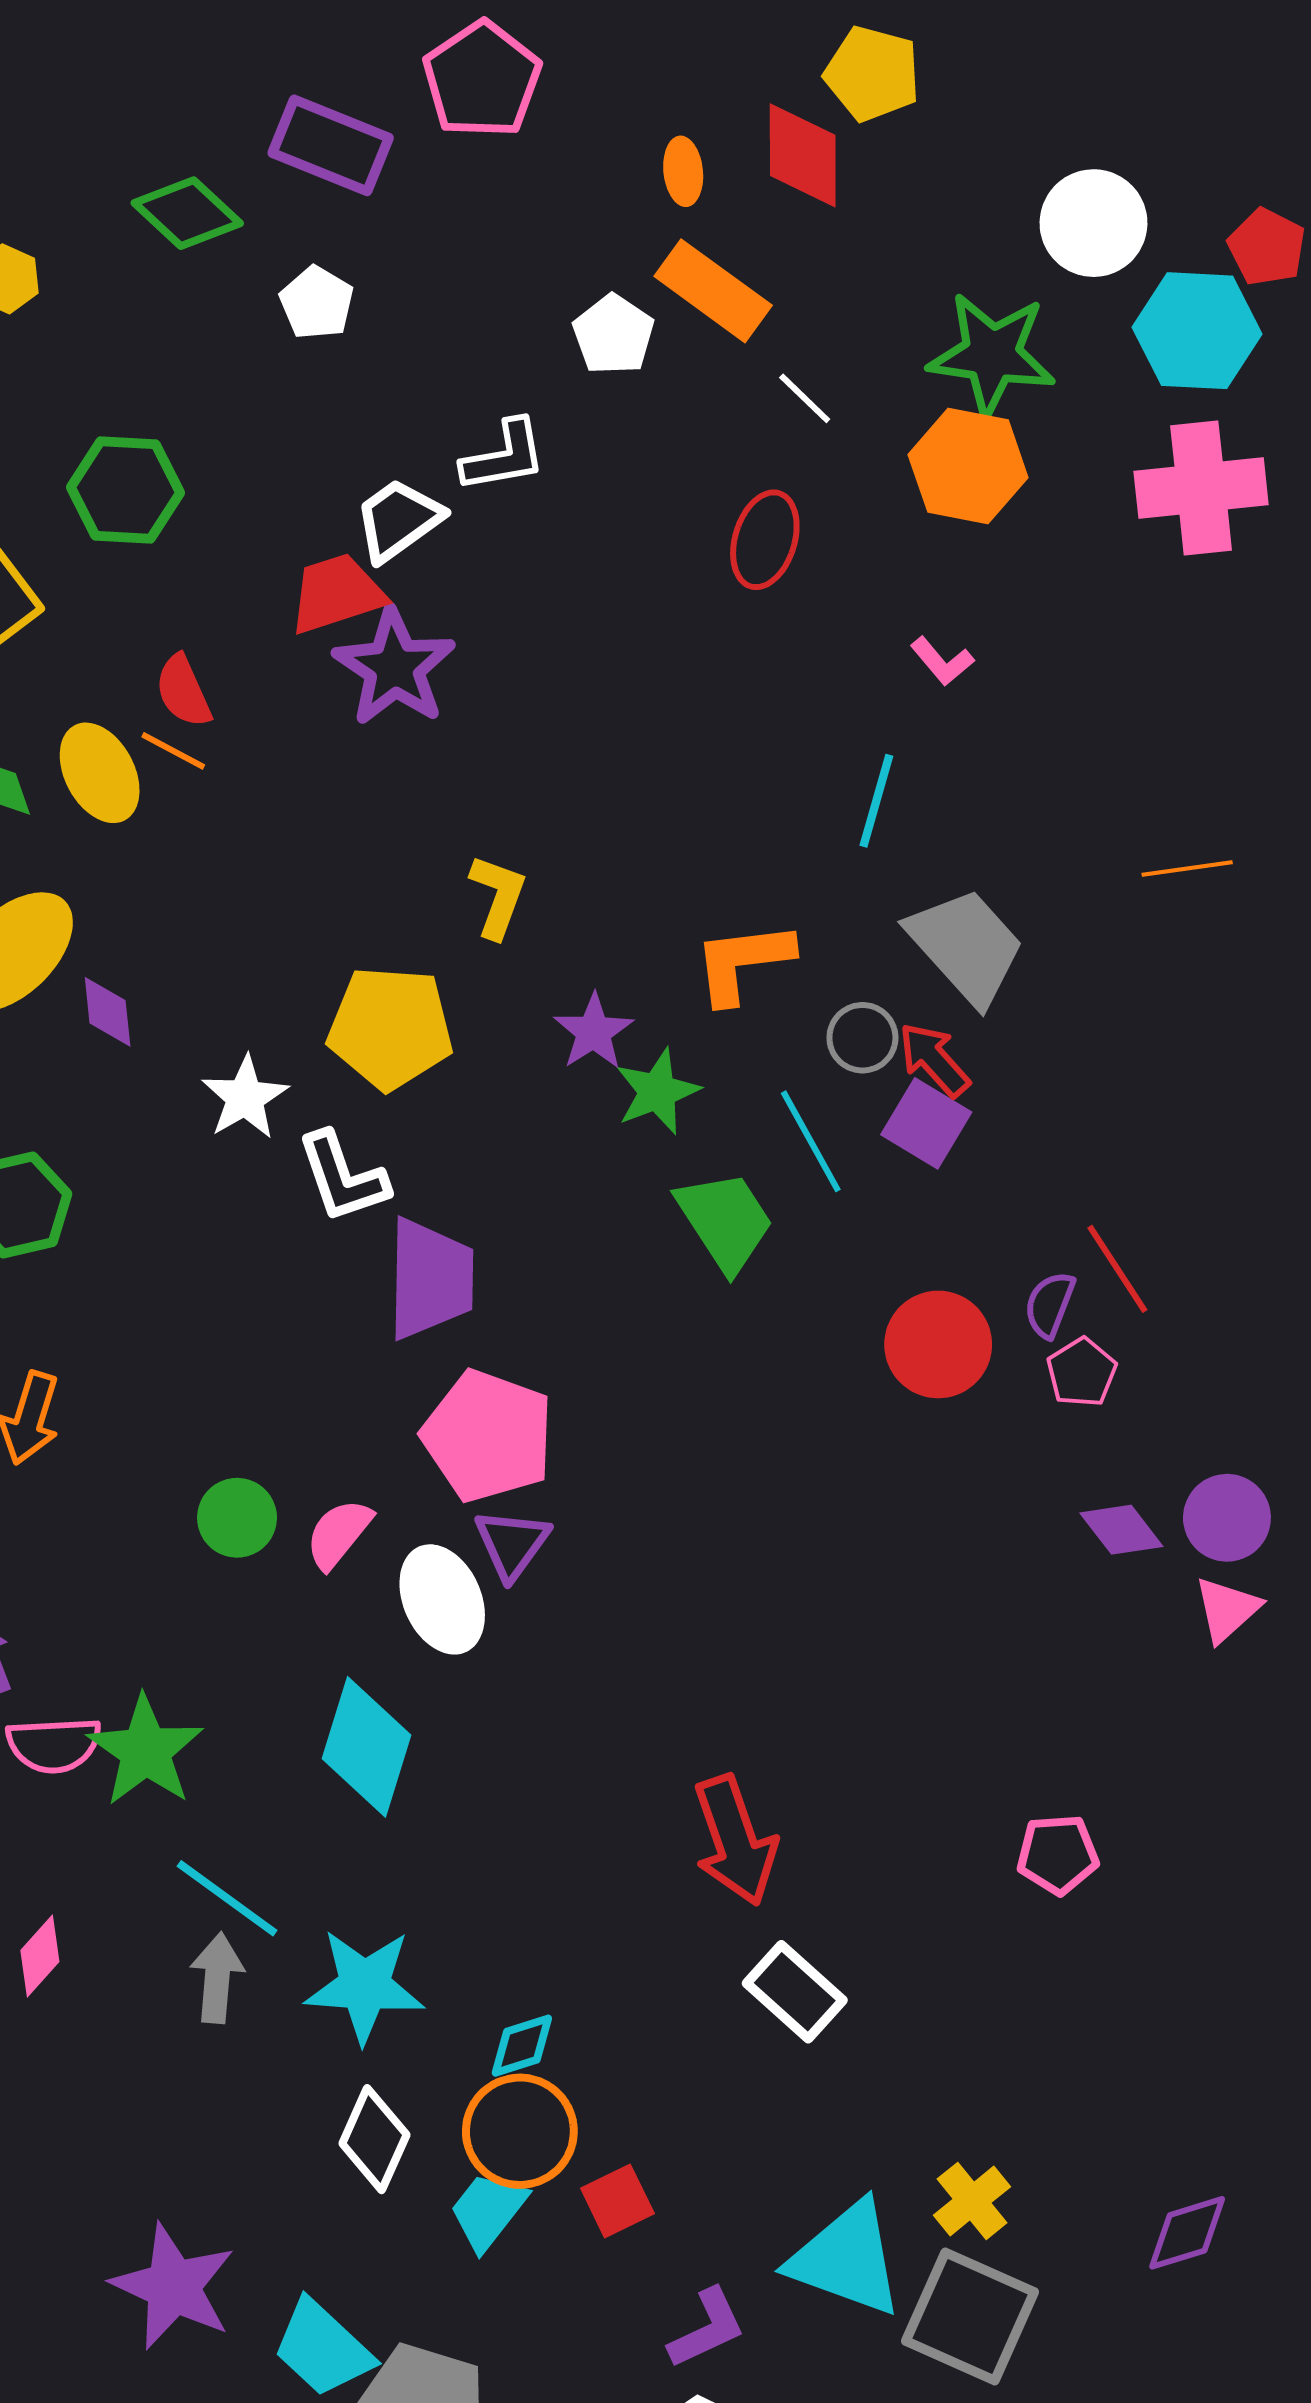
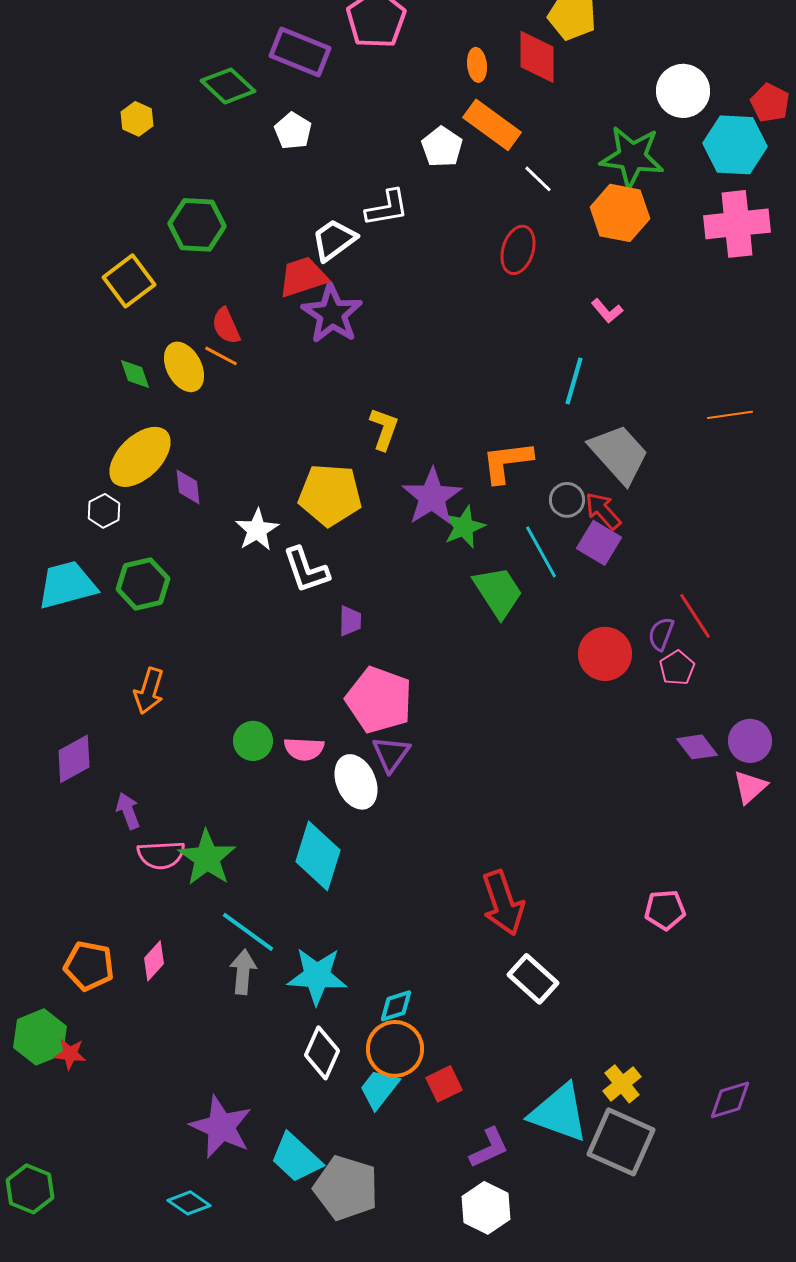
purple star: (594, 1032) -> (432, 497), size x1.5
purple trapezoid: (430, 1279) -> (350, 621), size x0.5
pink semicircle: (339, 1534) -> (304, 749), turned -126

